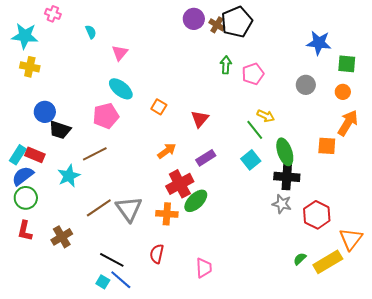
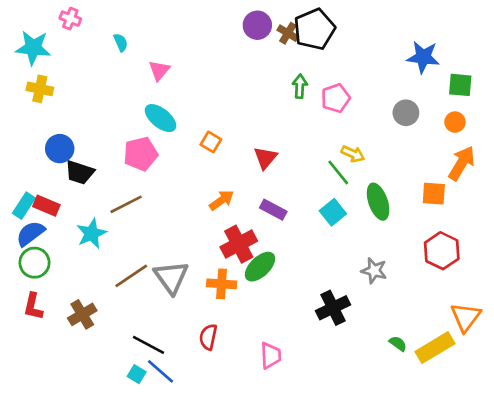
purple rectangle: (206, 158) -> (273, 210), turned 60
black cross: (287, 177) -> (333, 308), moved, turned -30
red hexagon: (317, 215) -> (442, 251), moved
green semicircle: (300, 259) -> (398, 344), turned 80

